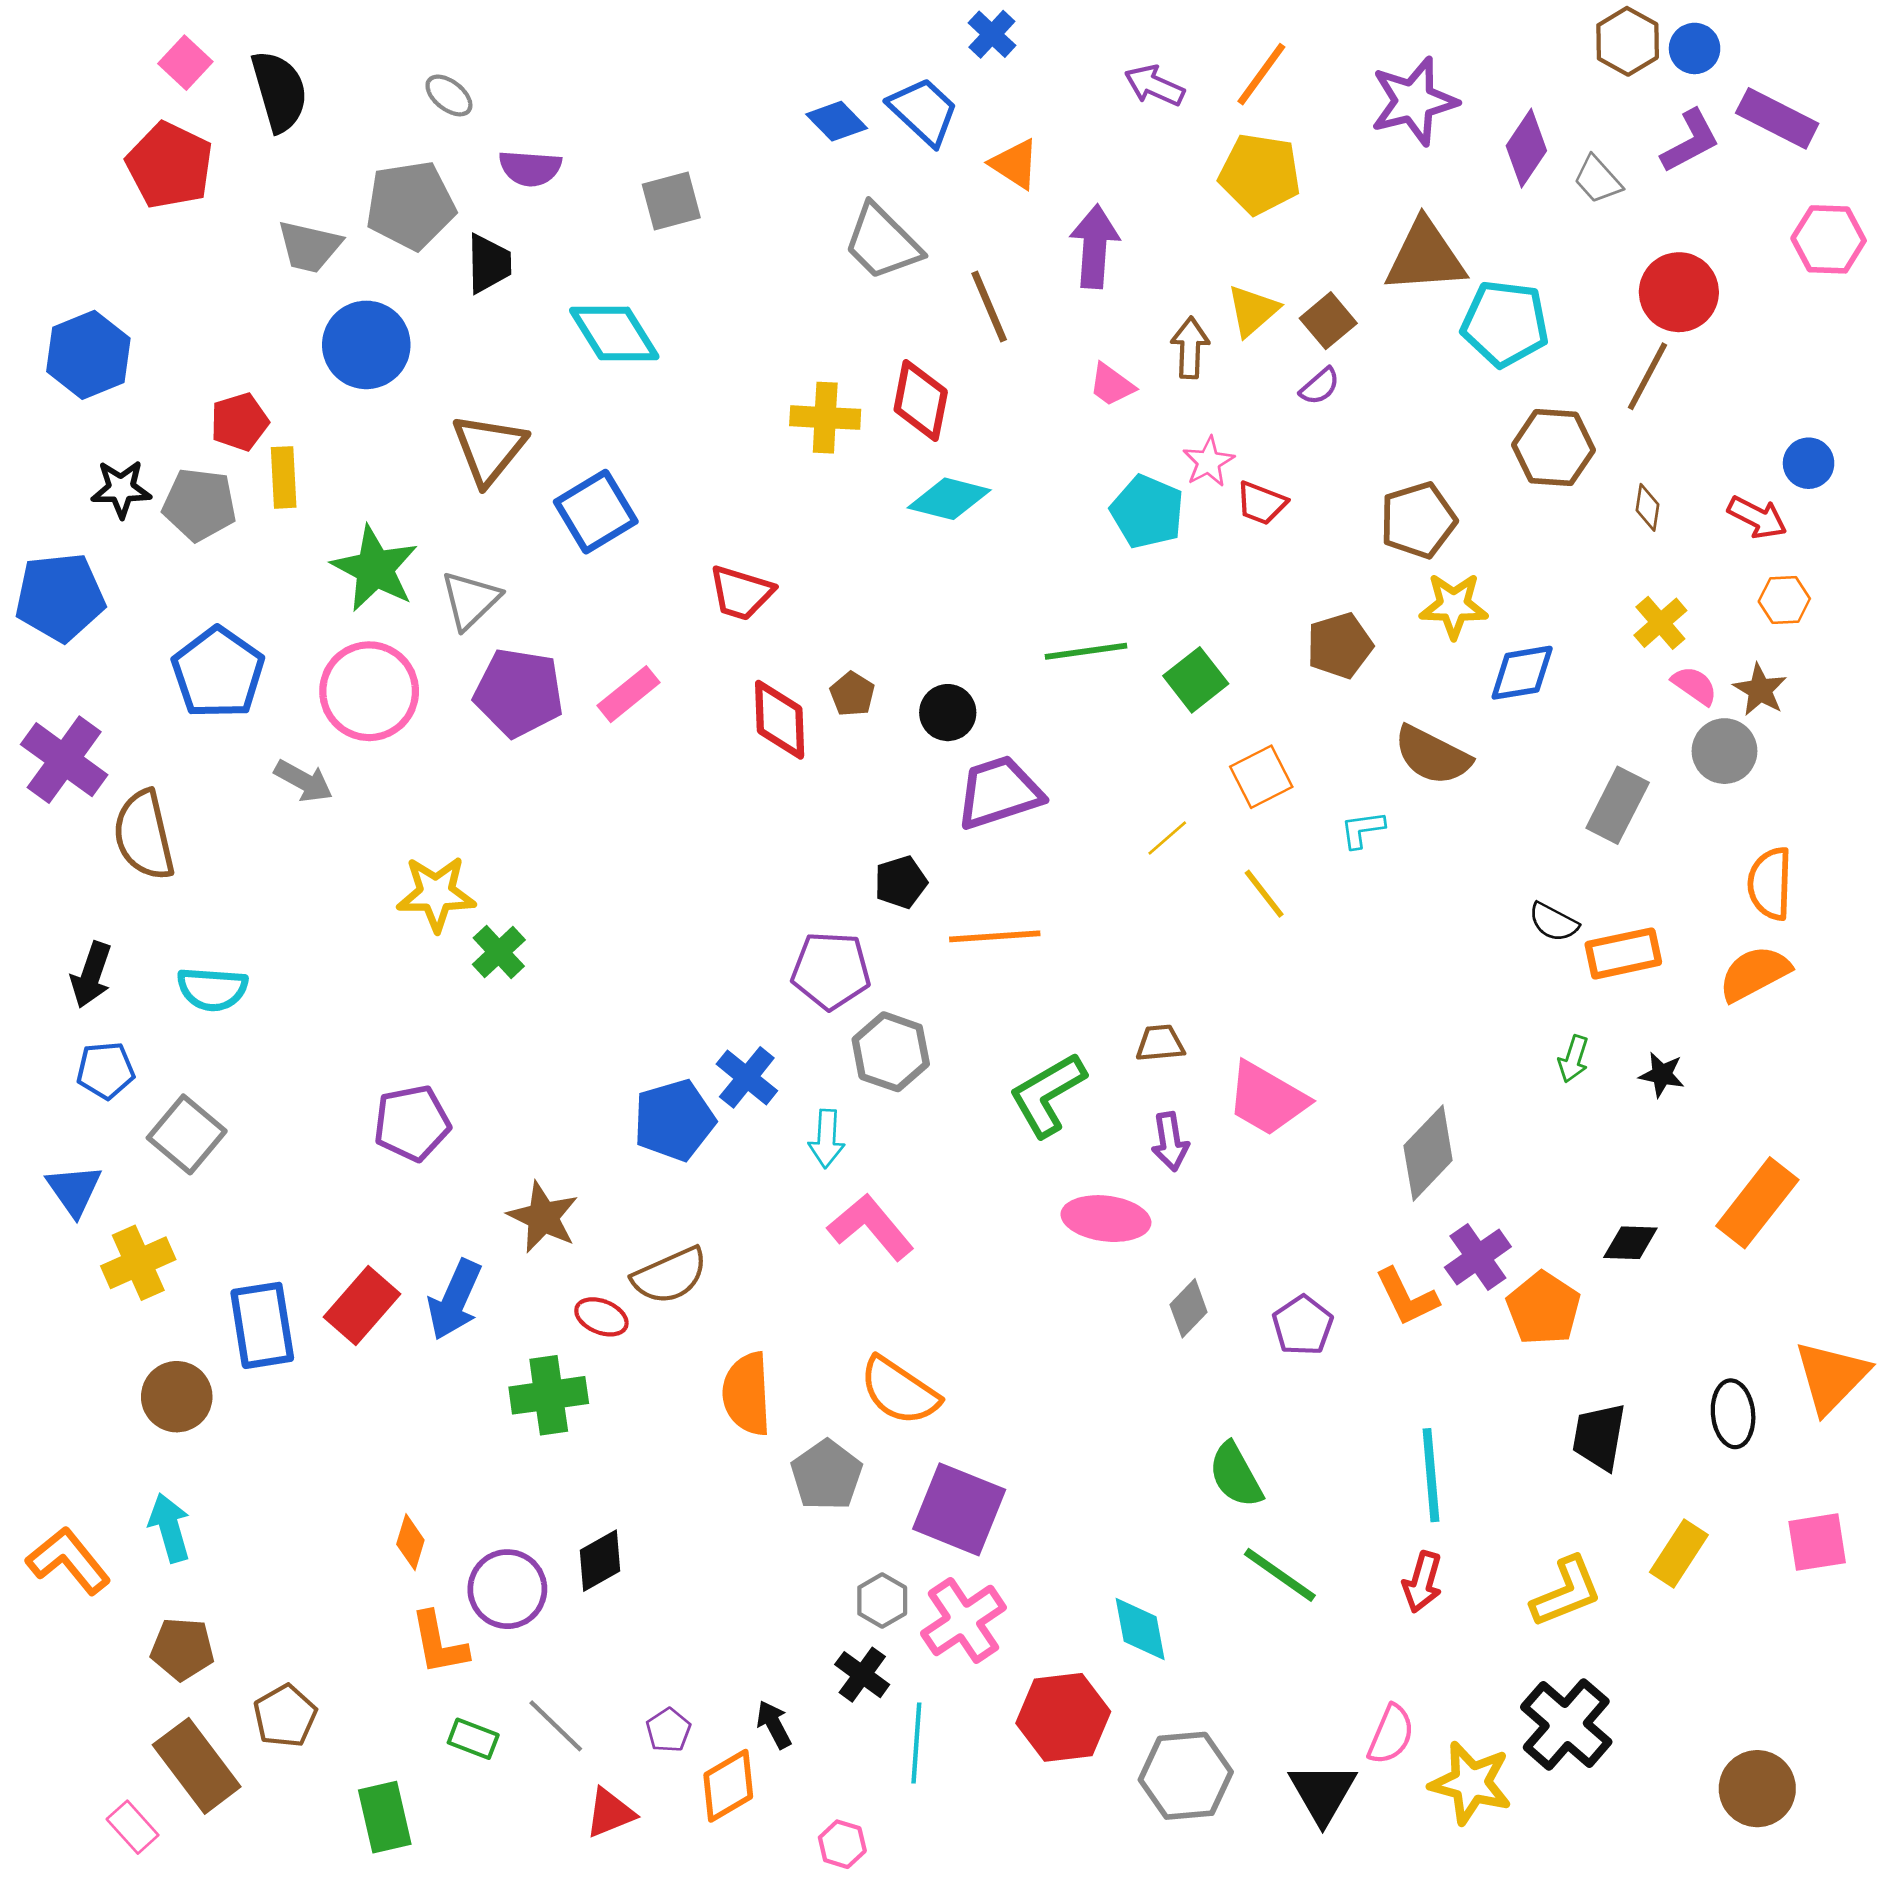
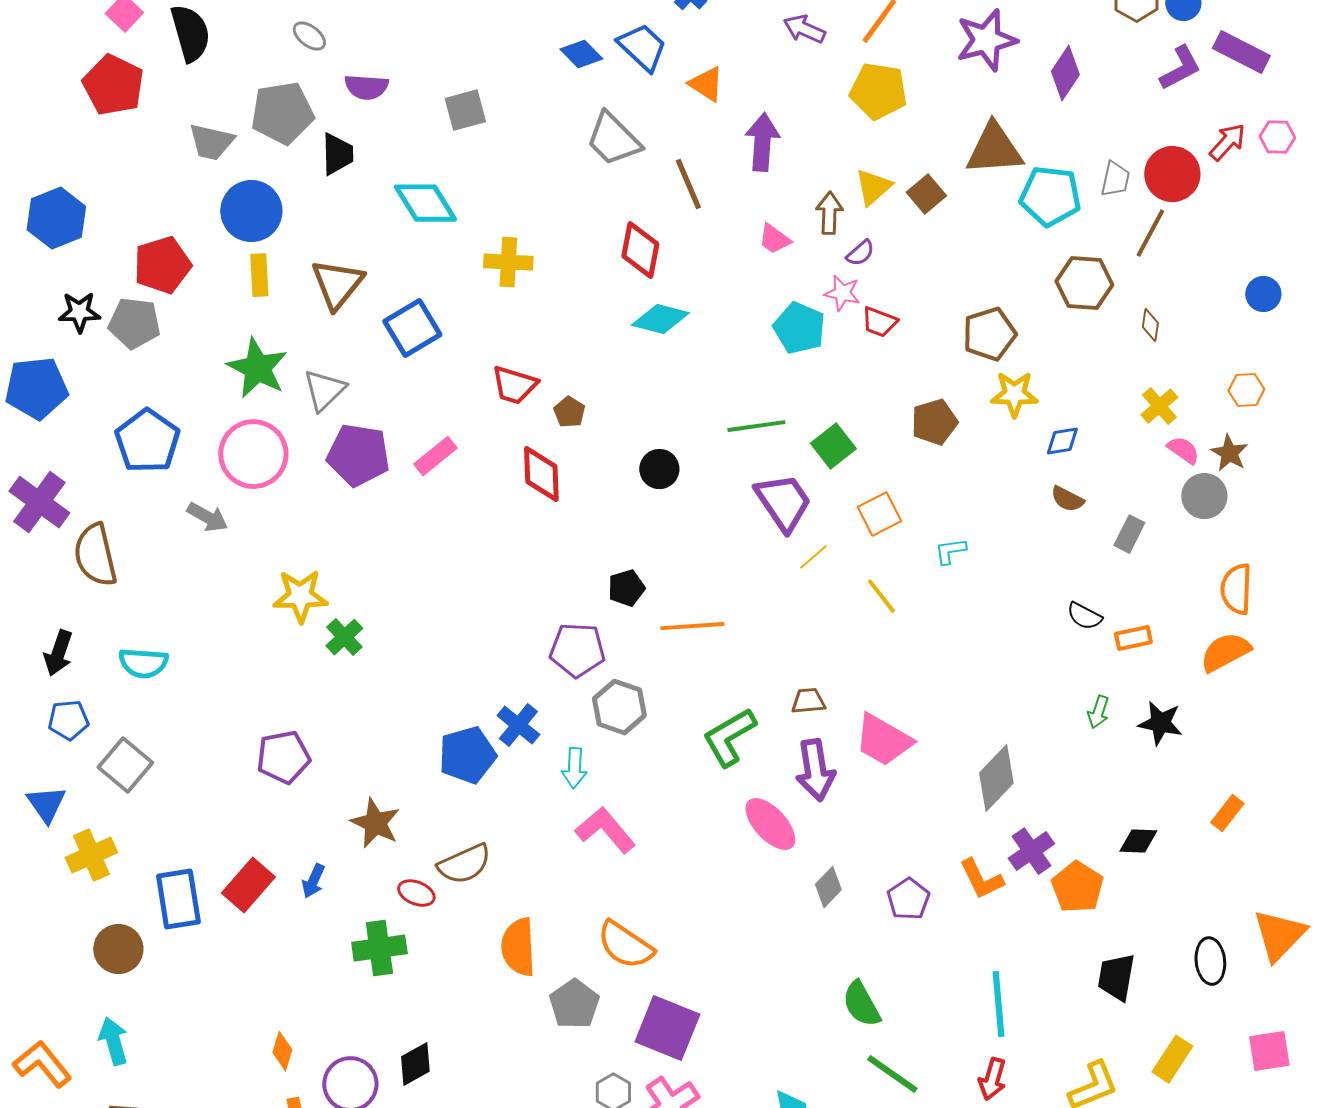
gray trapezoid: (1598, 180) -> (1115, 179), moved, turned -126
pink hexagon: (1829, 239) -> (1277, 137), size x0.7
purple semicircle: (1320, 386) -> (860, 253), moved
yellow cross: (825, 418) -> (508, 262), moved
red pentagon: (239, 422) -> (162, 265), size x1.4
pink star: (1209, 462) -> (842, 293), turned -30
yellow rectangle: (284, 477) -> (259, 275), moved
red arrow: (1757, 517) -> (1227, 142), moved, turned -75
blue diamond: (1522, 673) -> (1062, 441), size x0.7
brown pentagon: (852, 694) -> (569, 412), moved
brown semicircle: (1432, 755) -> (1067, 499), moved, size x0.6
purple trapezoid: (999, 792) -> (783, 502), moved, turned 74
gray rectangle: (1618, 805) -> (1129, 534), size x0.7
orange rectangle: (1623, 953) -> (1133, 638), size x0.7
black star: (1662, 1075) -> (1160, 723), size x1.4
purple arrow: (1170, 1142) -> (815, 770), size x1.5
orange rectangle: (1757, 1203) -> (1227, 813), size x0.6
pink ellipse: (1106, 1219) -> (770, 824), turned 40
blue arrow: (455, 1300) -> (313, 881), size x0.6

